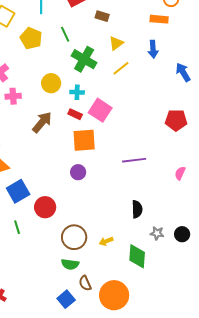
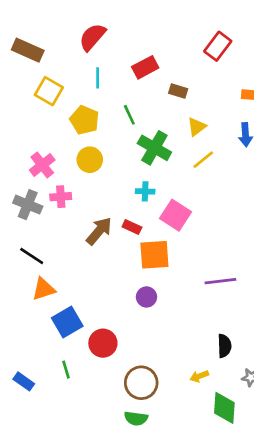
yellow circle: (51, 83) -> (90, 160), moved
red rectangle: (75, 114) -> (132, 227), moved
yellow arrow: (106, 241) -> (199, 376), moved

